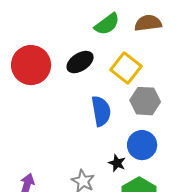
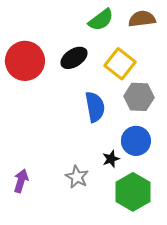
black star: (117, 163) -> (111, 159), turned 30

